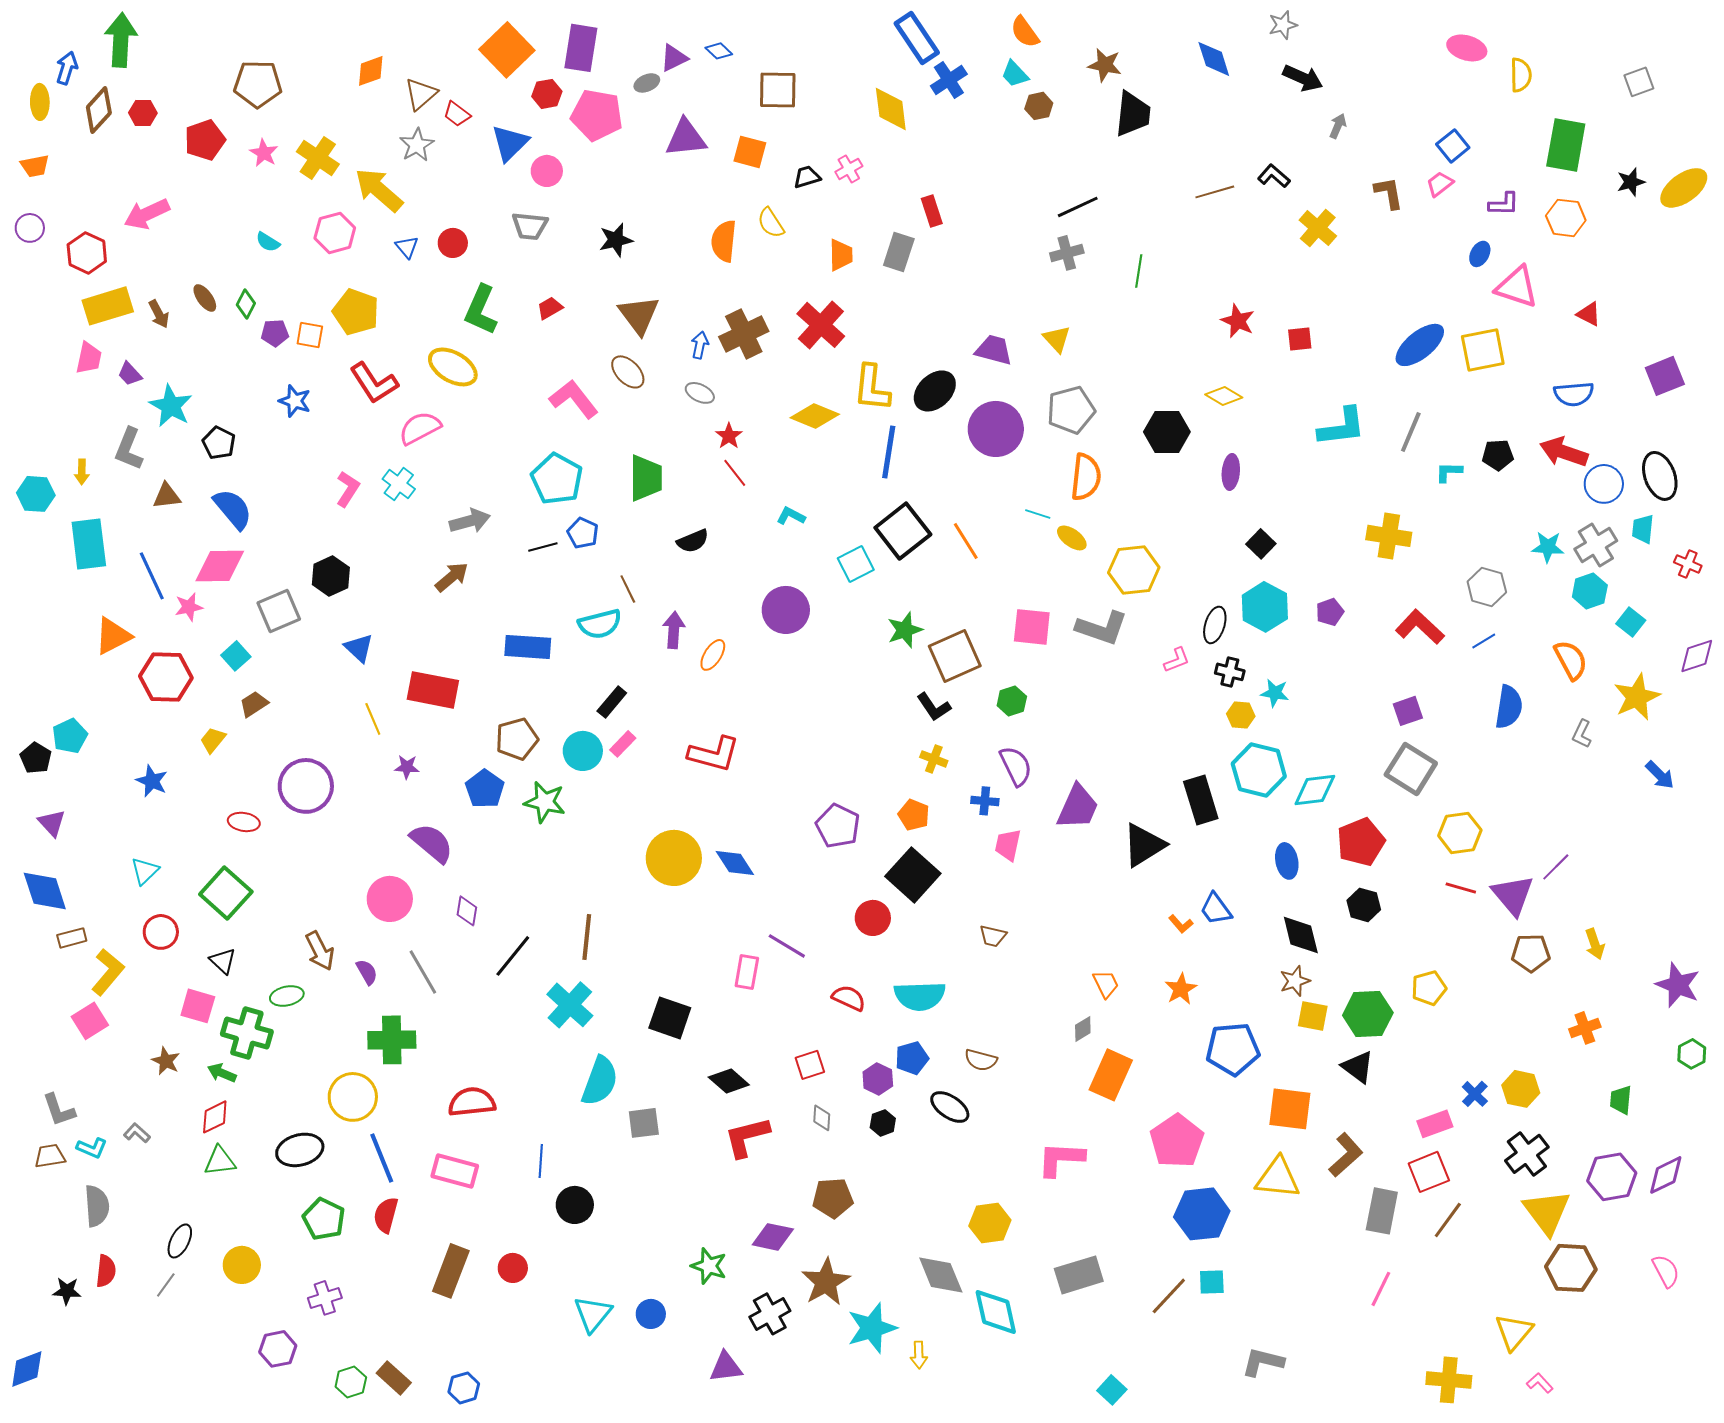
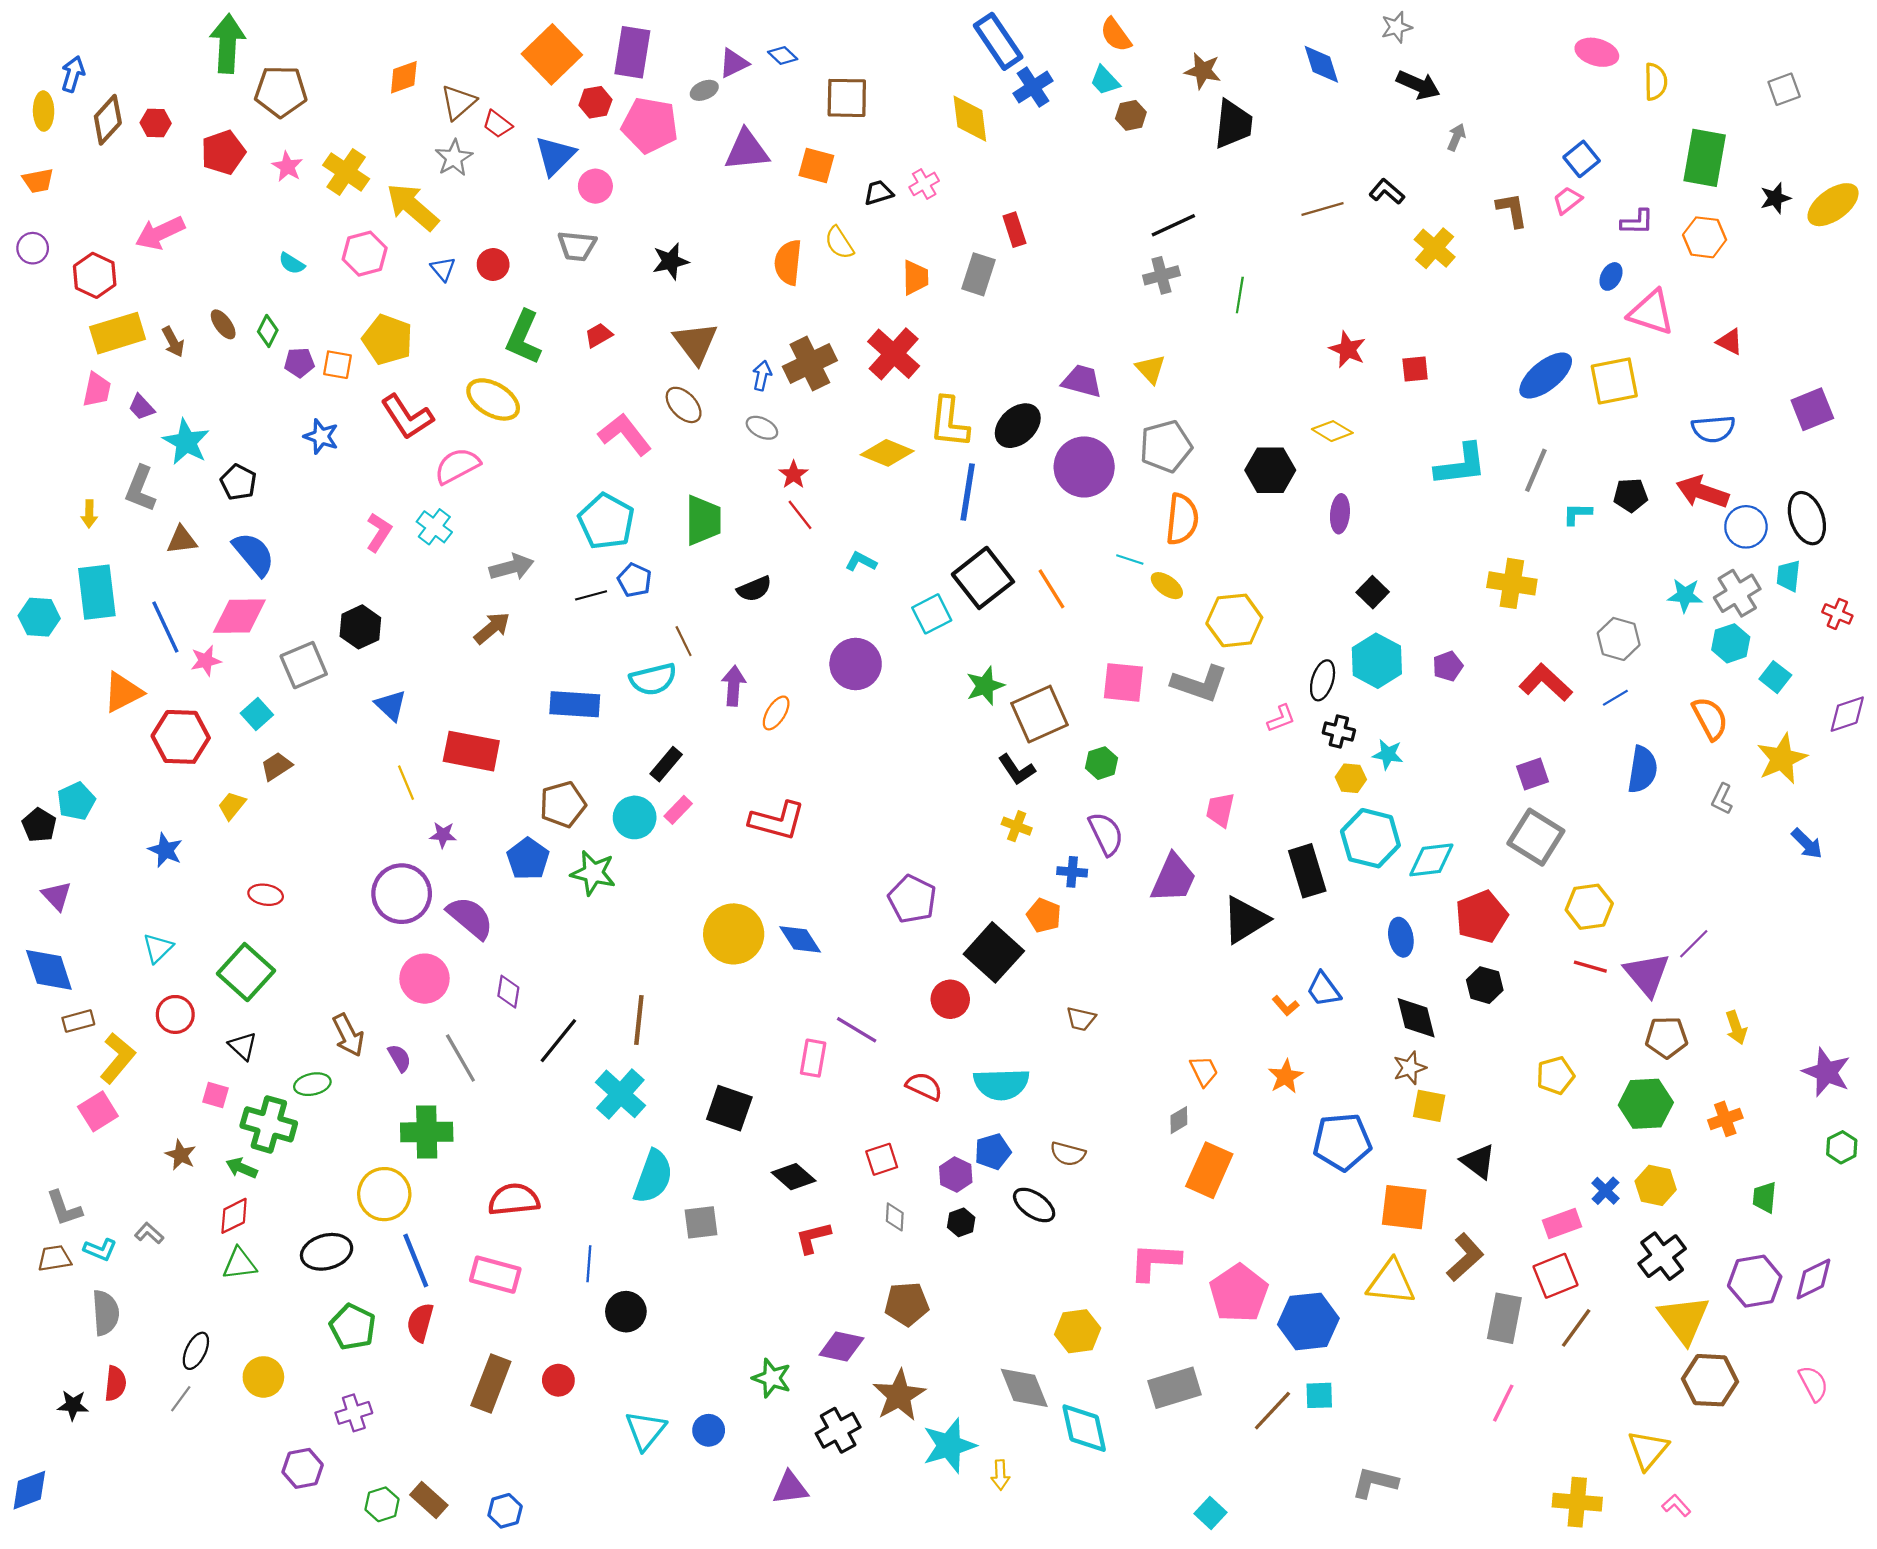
green arrow: (121, 40) -> (227, 44), moved
cyan hexagon: (36, 494) -> (39, 617), moved
purple circle: (306, 786) -> (402, 894), moved
orange pentagon: (914, 815) -> (1044, 915), moved
pink trapezoid: (1008, 845) -> (1220, 810), moved
pink square: (198, 1006) -> (216, 1095), size x0.7
green hexagon: (1368, 1014) -> (1646, 1104), moved
red L-shape: (747, 1137) -> (813, 1238), size x0.7
pink pentagon: (1177, 1141) -> (1239, 1293), moved

